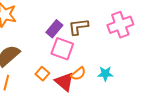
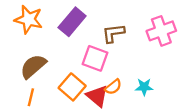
purple rectangle: (54, 29) -> (72, 22), moved, size x1.4
orange square: (42, 74) -> (72, 87), size x1.6

